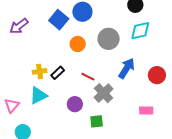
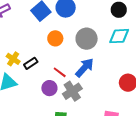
blue arrow: (127, 68) -> (85, 68), moved
yellow cross: (40, 71) -> (13, 59), turned 32
purple circle: (75, 104) -> (49, 88), moved

